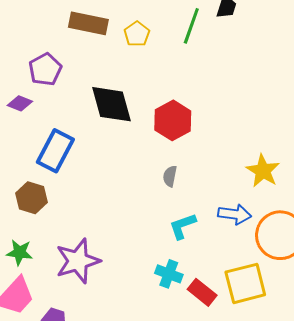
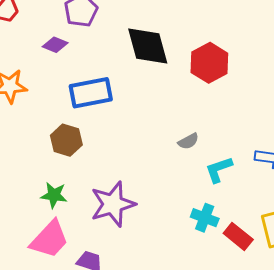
blue rectangle: (55, 151) -> (91, 93), turned 51
gray semicircle: (170, 176) -> (188, 141), moved, turned -130

